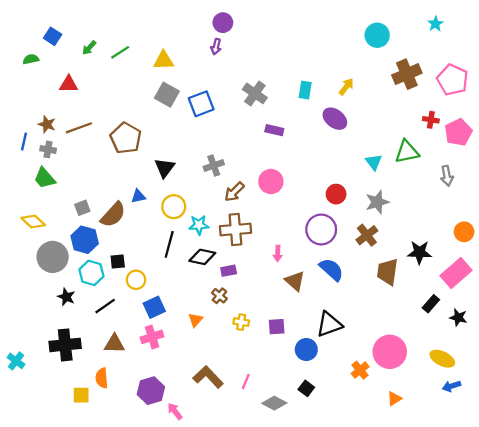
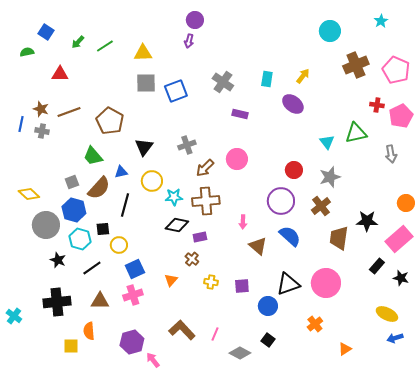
gray square: (167, 95) -> (146, 83), turned -30
green trapezoid: (45, 178) -> (93, 156), moved
black line: (169, 244) -> (125, 205), moved
pink circle: (390, 352) -> (326, 283), moved

